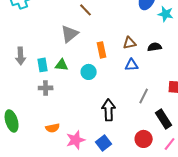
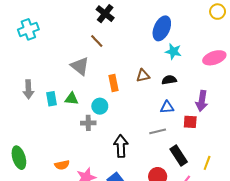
cyan star: (166, 14) -> (173, 51), moved
gray triangle: (70, 34) -> (80, 66), turned -42
blue triangle: (132, 65) -> (167, 107), moved
gray cross: (46, 88) -> (88, 123), moved
gray line: (144, 96) -> (158, 131), turned 49

